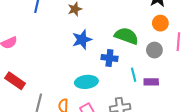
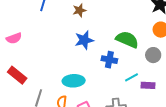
cyan line: (134, 75) -> (131, 77), turned 72
cyan ellipse: (86, 82) -> (74, 81), moved

